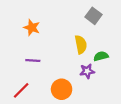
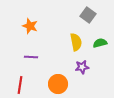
green semicircle: (101, 56) -> (100, 43), moved
red line: (21, 90) -> (20, 85), turned -36

